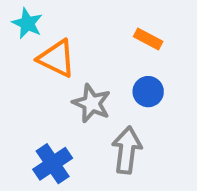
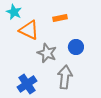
orange rectangle: (148, 39) -> (60, 18), moved, turned -40

